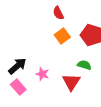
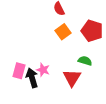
black arrow: (17, 66) -> (32, 78), moved, turned -66
pink rectangle: (18, 87) -> (19, 71), moved, turned 56

